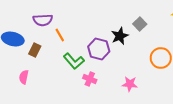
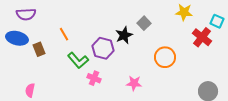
purple semicircle: (43, 20) -> (26, 14), moved
brown rectangle: (35, 50) -> (39, 49), turned -48
pink semicircle: (24, 77) -> (30, 90), moved

